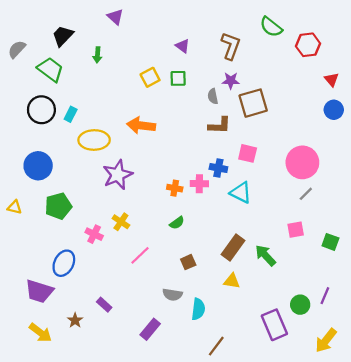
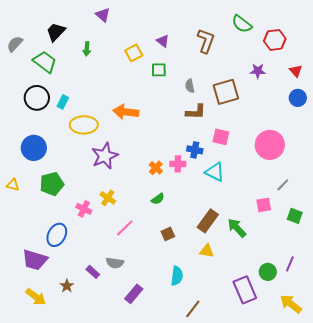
yellow square: (150, 77) -> (134, 53), moved
purple star: (231, 81) -> (258, 71), moved
orange cross: (175, 188) -> (156, 168), turned 32
gray line: (306, 194) -> (283, 185), moved
gray semicircle: (172, 295) -> (115, 263), moved
yellow arrow: (326, 340) -> (291, 304), turned 90

